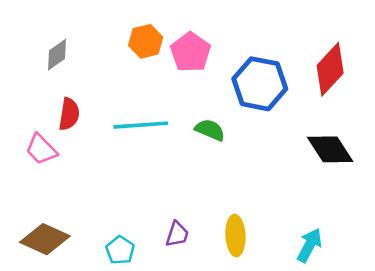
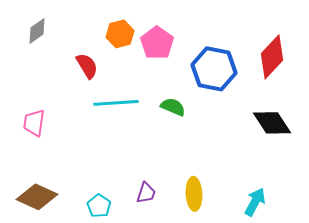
gray diamond: (57, 55) -> (37, 31), moved
red semicircle: (69, 114) -> (87, 66), moved, turned -40
pink trapezoid: (41, 149) -> (34, 123), turned 52

